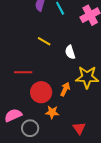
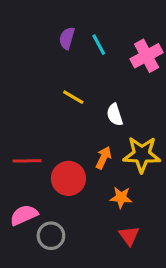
red line: (23, 72) -> (27, 161), moved
orange arrow: (65, 89) -> (104, 158), moved
orange star: (52, 112) -> (121, 198), moved

